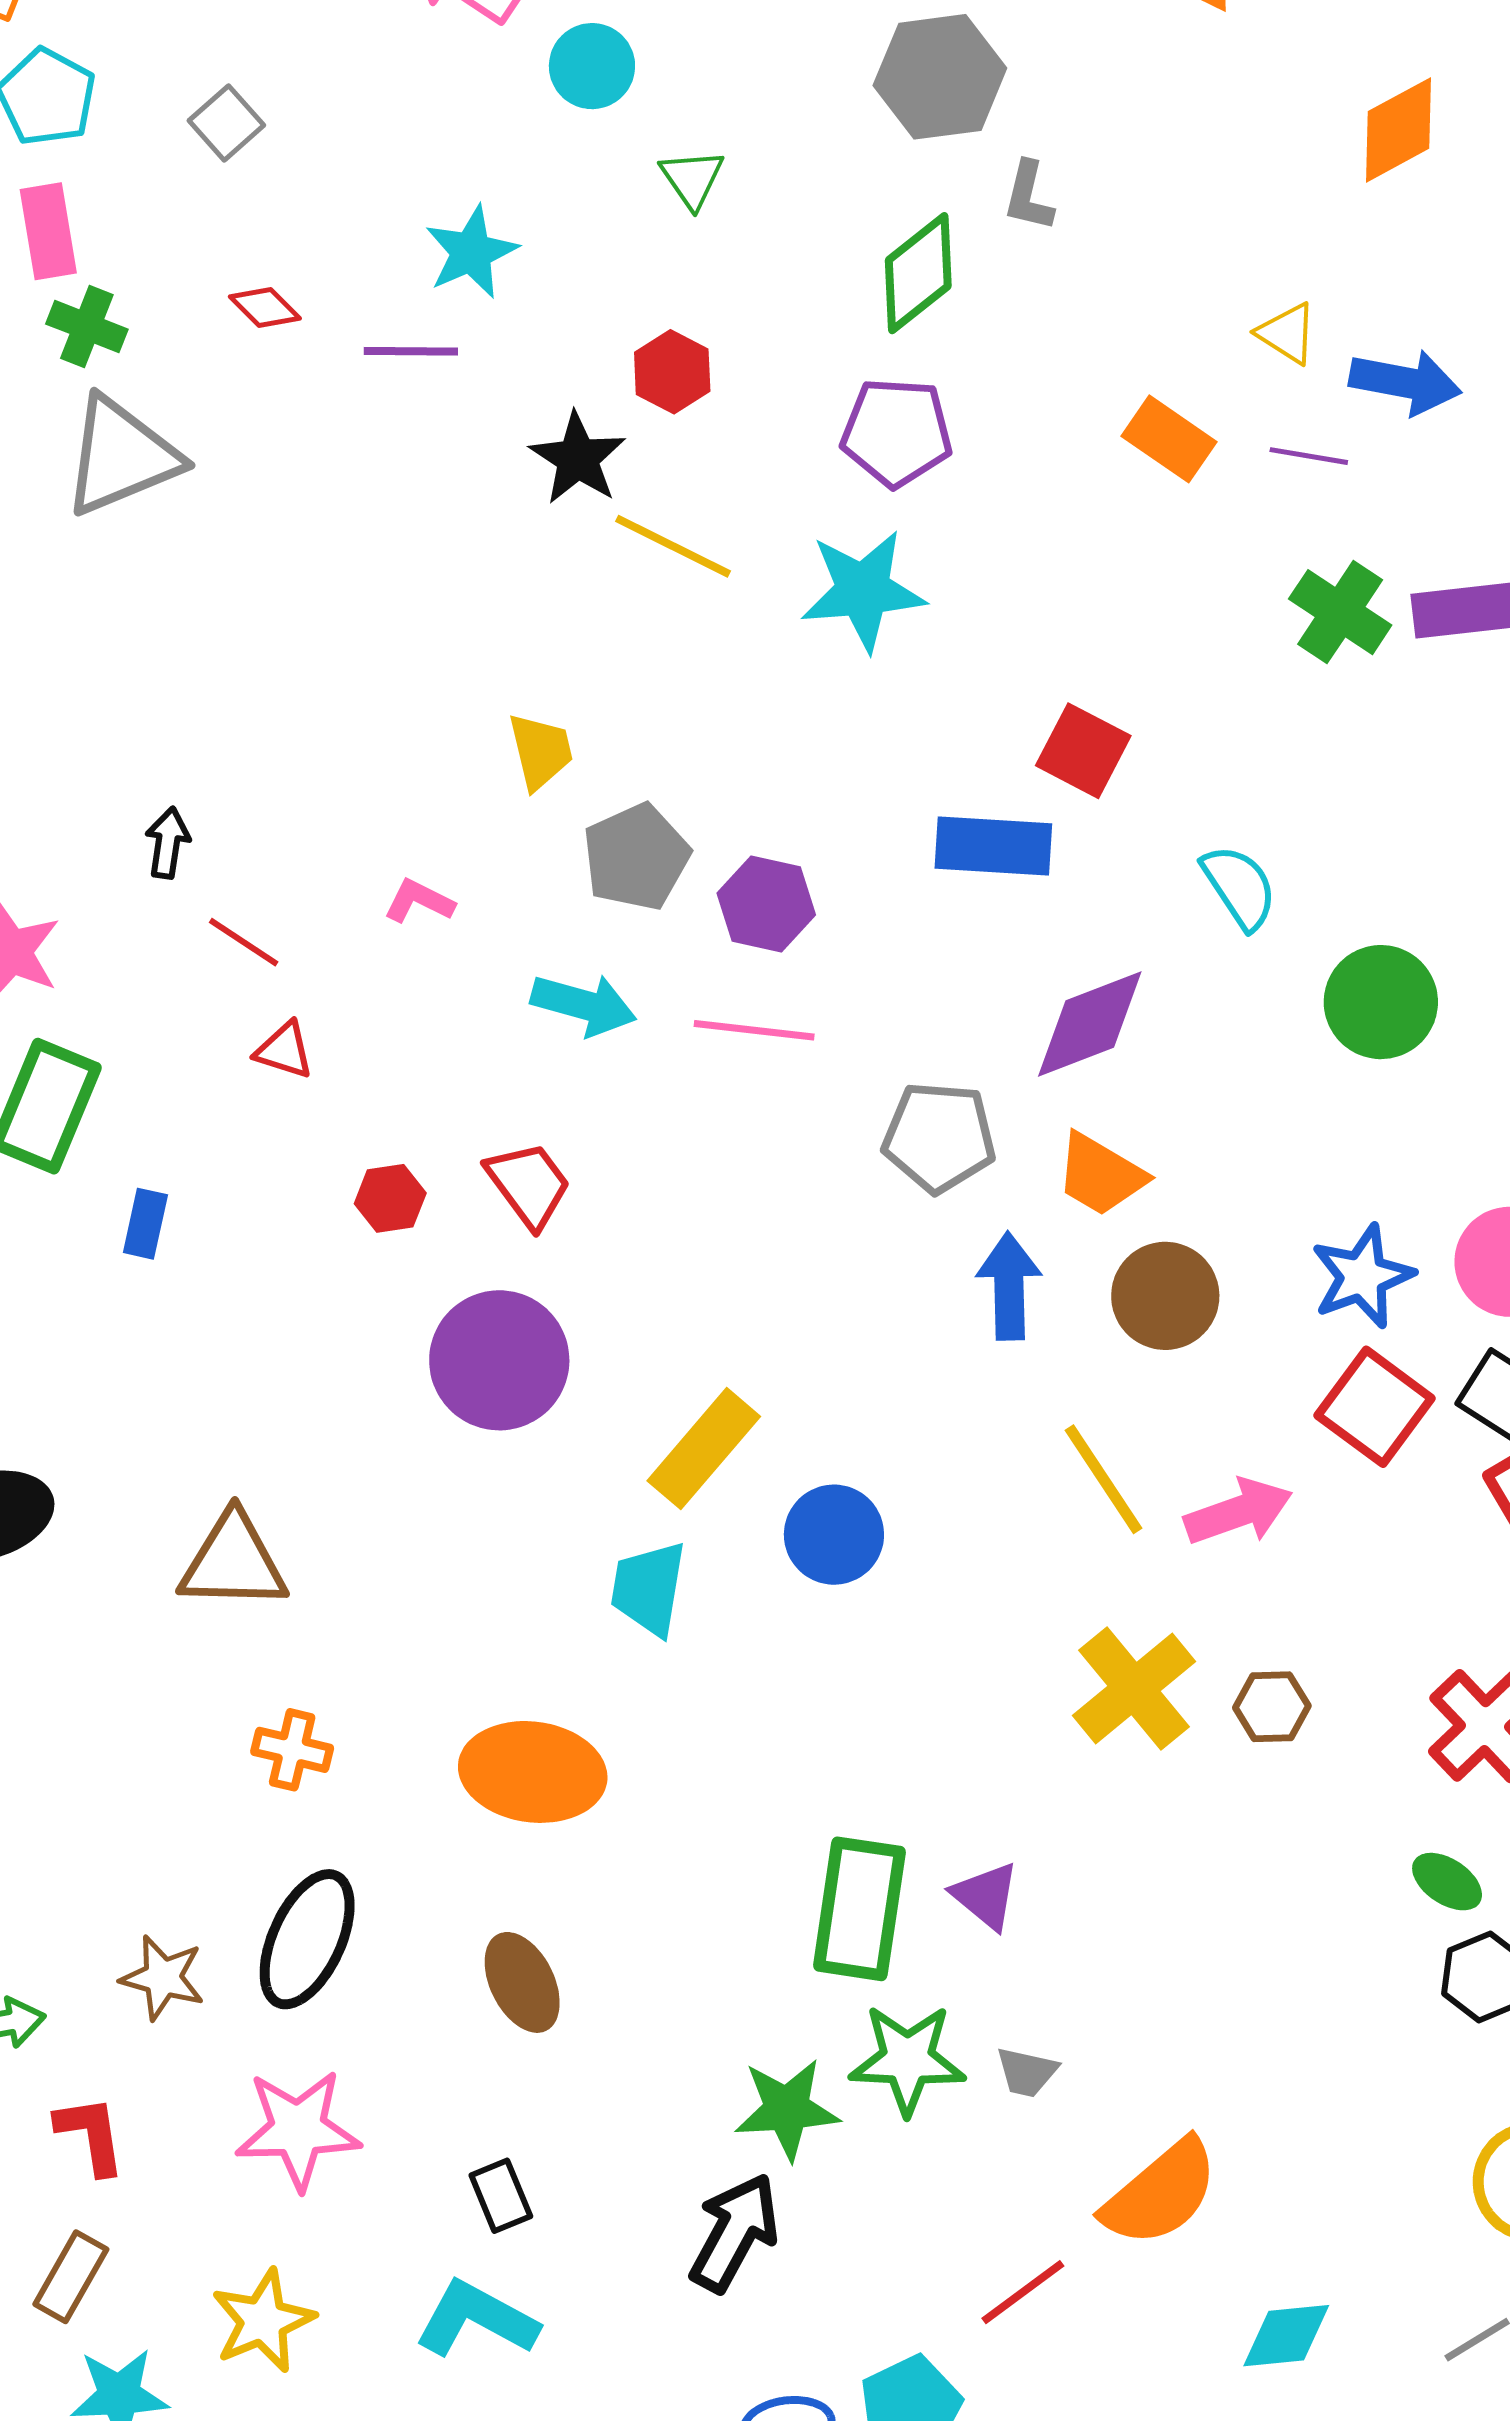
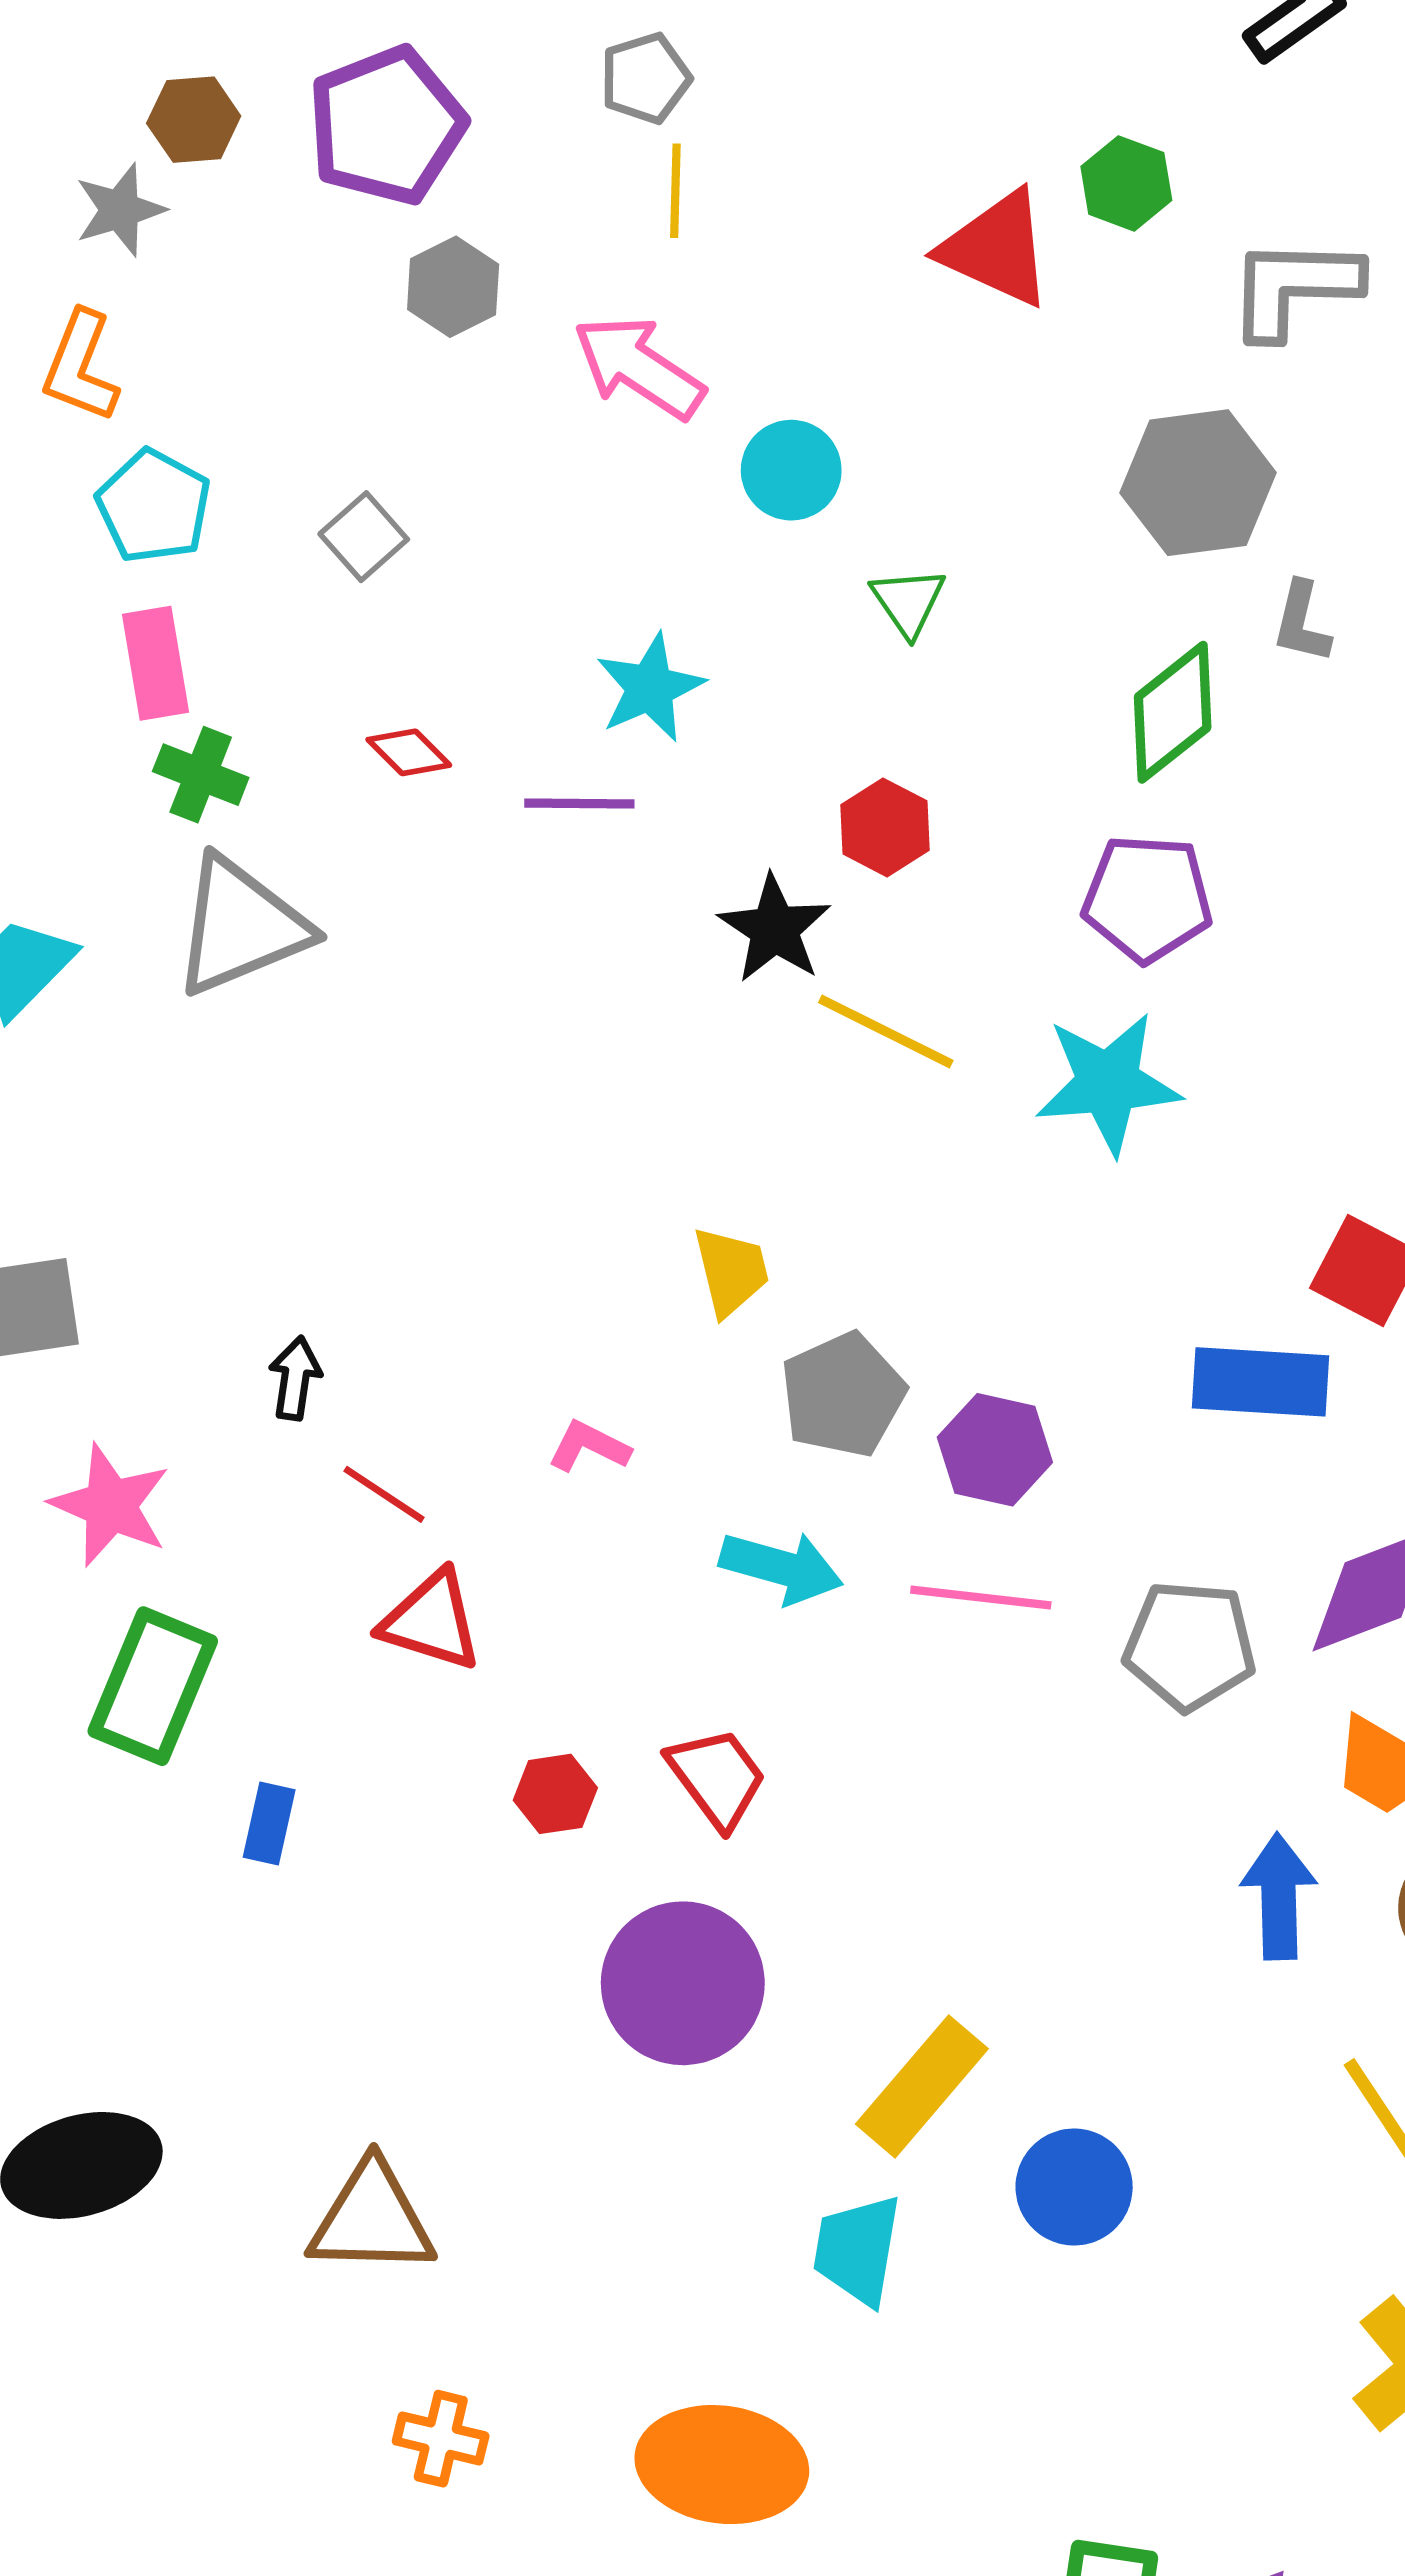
red triangle: (284, 1050) -> (431, 1621), size x1.5
gray pentagon: (939, 1137) -> (1190, 1646), moved

